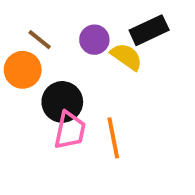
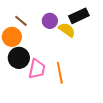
black circle: (62, 102) -> (19, 58), moved

